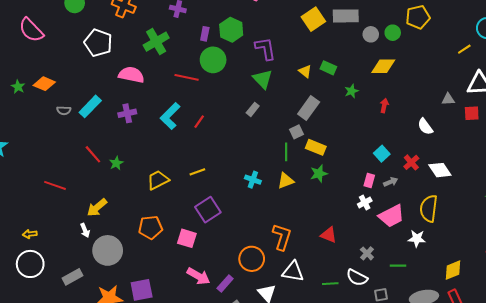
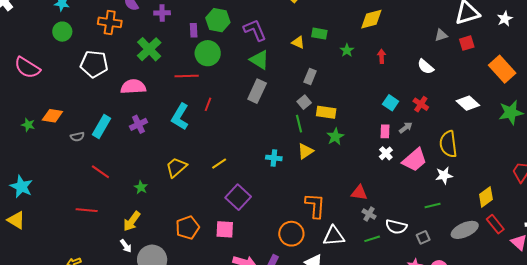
gray rectangle: (309, 108) -> (310, 77), size x0.7
gray rectangle: (253, 109) -> (257, 91), size x1.6
red line: (199, 122) -> (208, 104), moved
red line: (93, 154) -> (100, 172), moved
green star: (116, 163) -> (141, 187), moved
white diamond: (440, 170) -> (468, 103), moved
yellow trapezoid: (158, 180) -> (176, 167), moved
gray cross: (367, 253) -> (369, 214), moved

